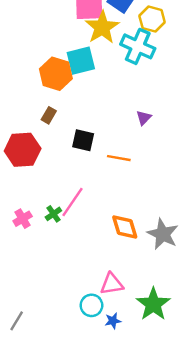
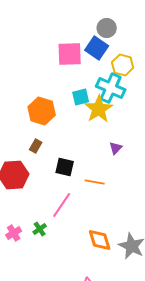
yellow star: (102, 27) -> (99, 109), moved
cyan square: (81, 61) -> (81, 97), moved, size x0.7
pink line: (72, 202) -> (62, 205), moved

